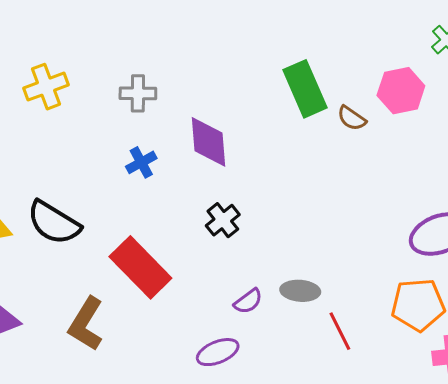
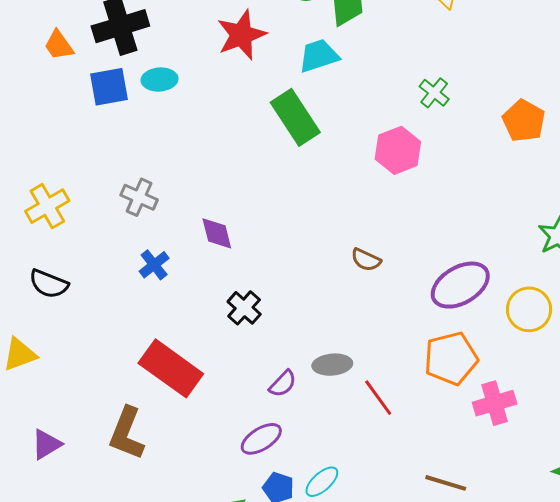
green rectangle: (305, 89) -> (295, 117), moved
gray cross: (138, 93) -> (139, 197), turned 33
brown semicircle: (352, 118) -> (366, 260), moved
purple diamond: (209, 142) -> (217, 233), size x0.7
black semicircle: (54, 223) -> (49, 284), moved, size x0.7

